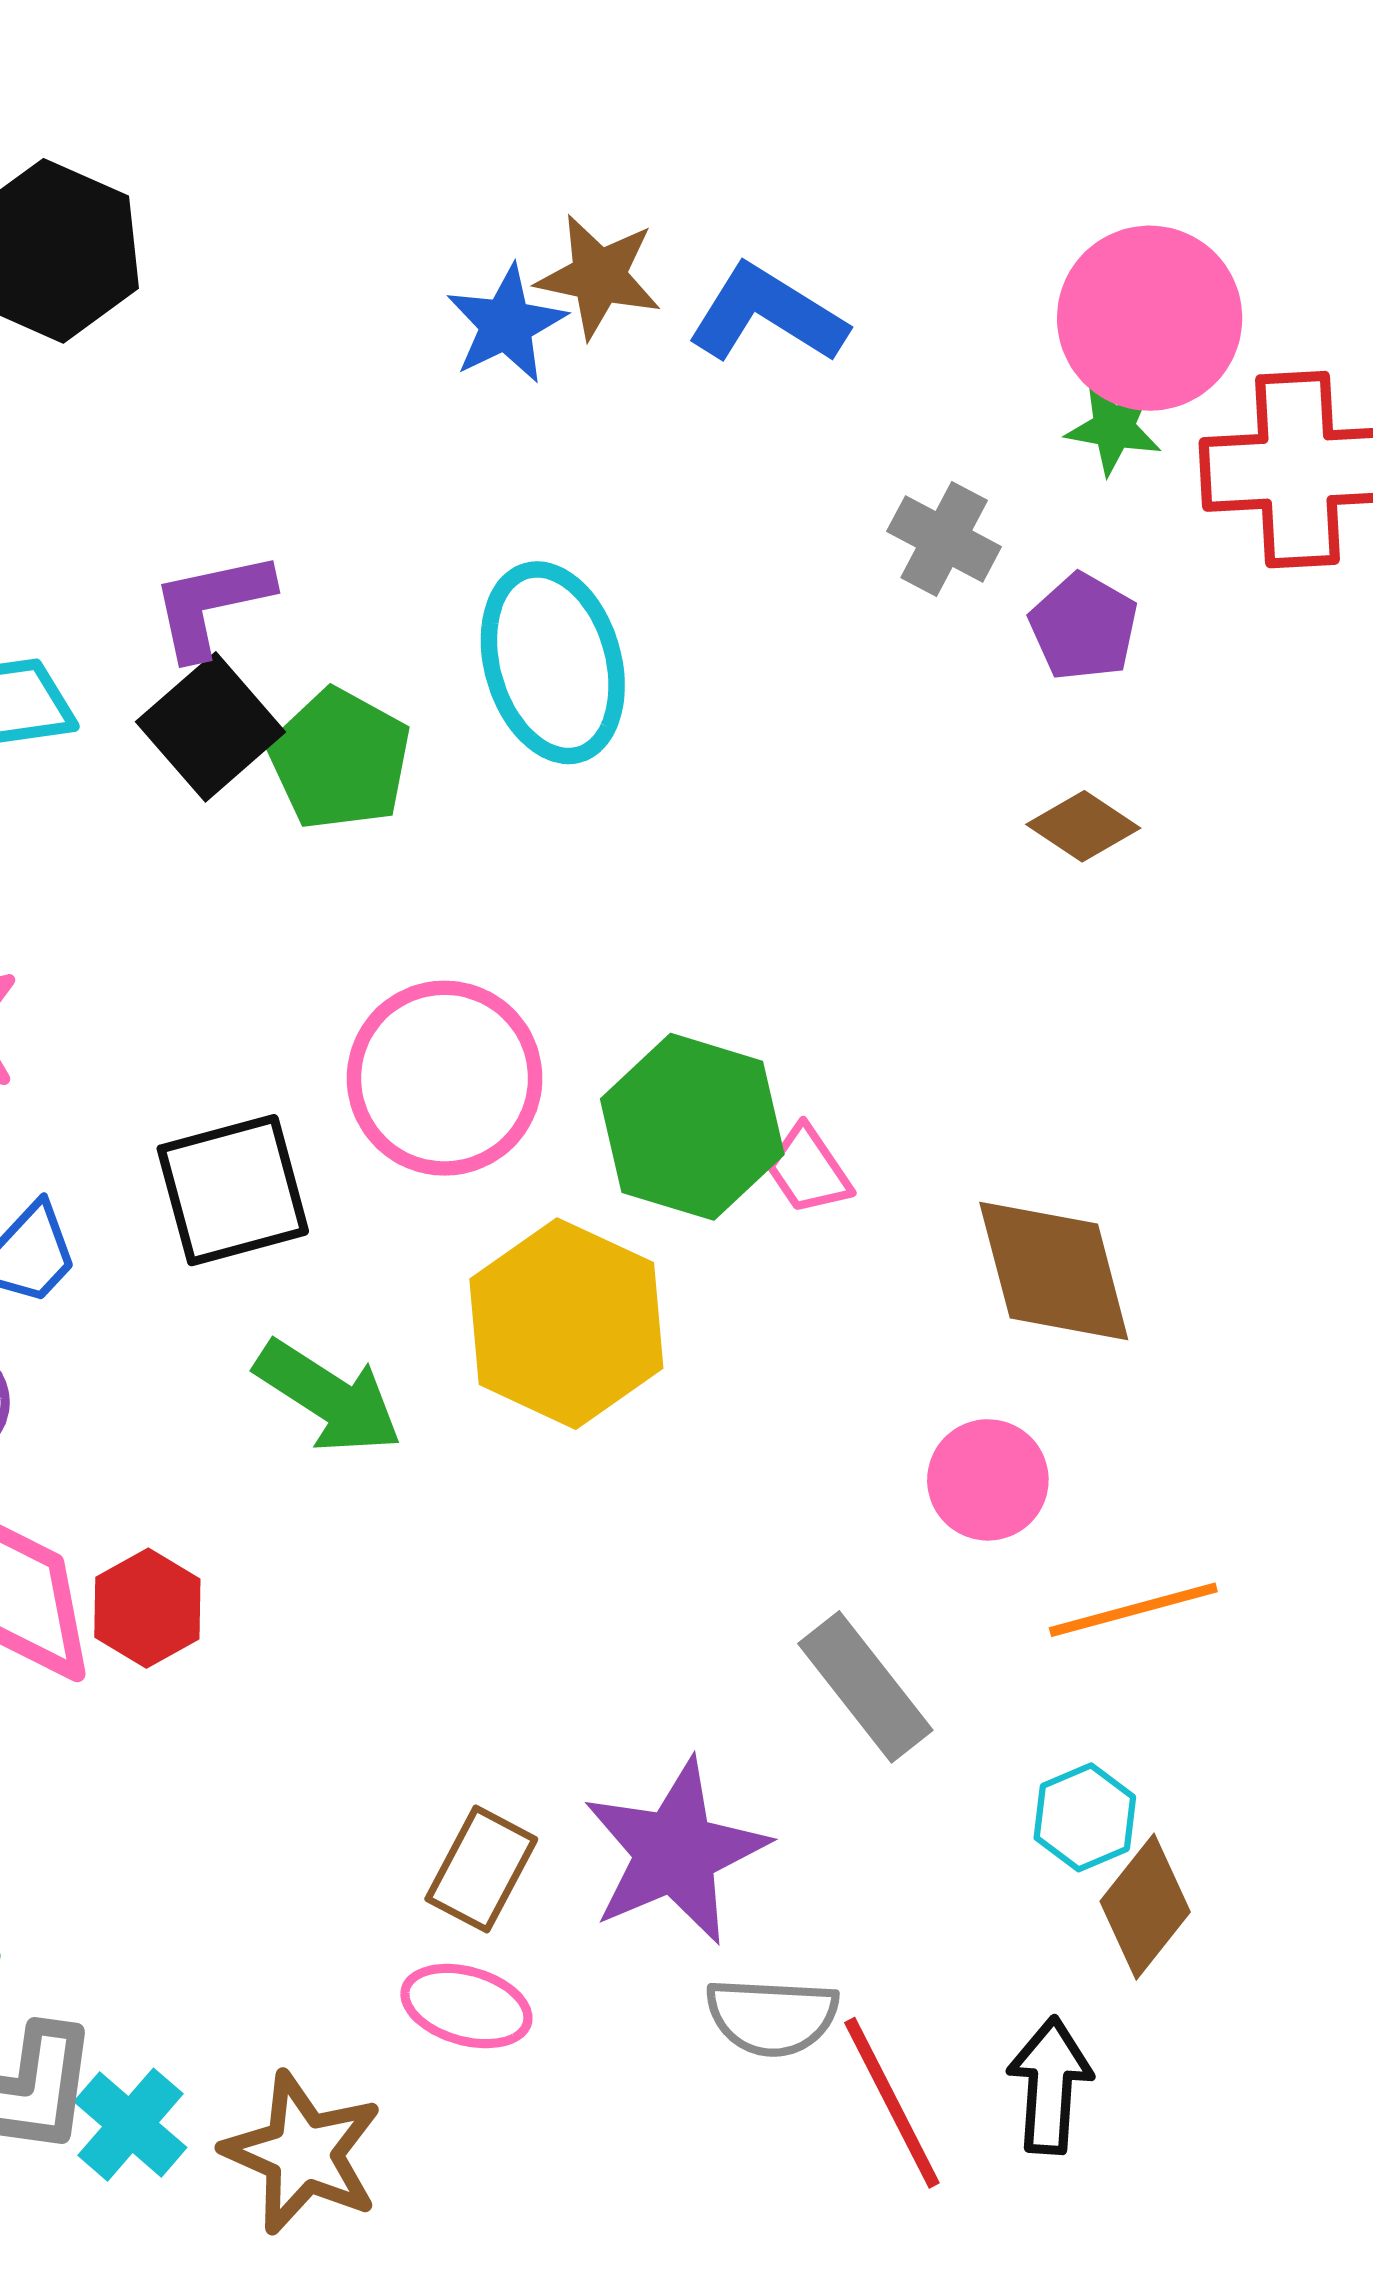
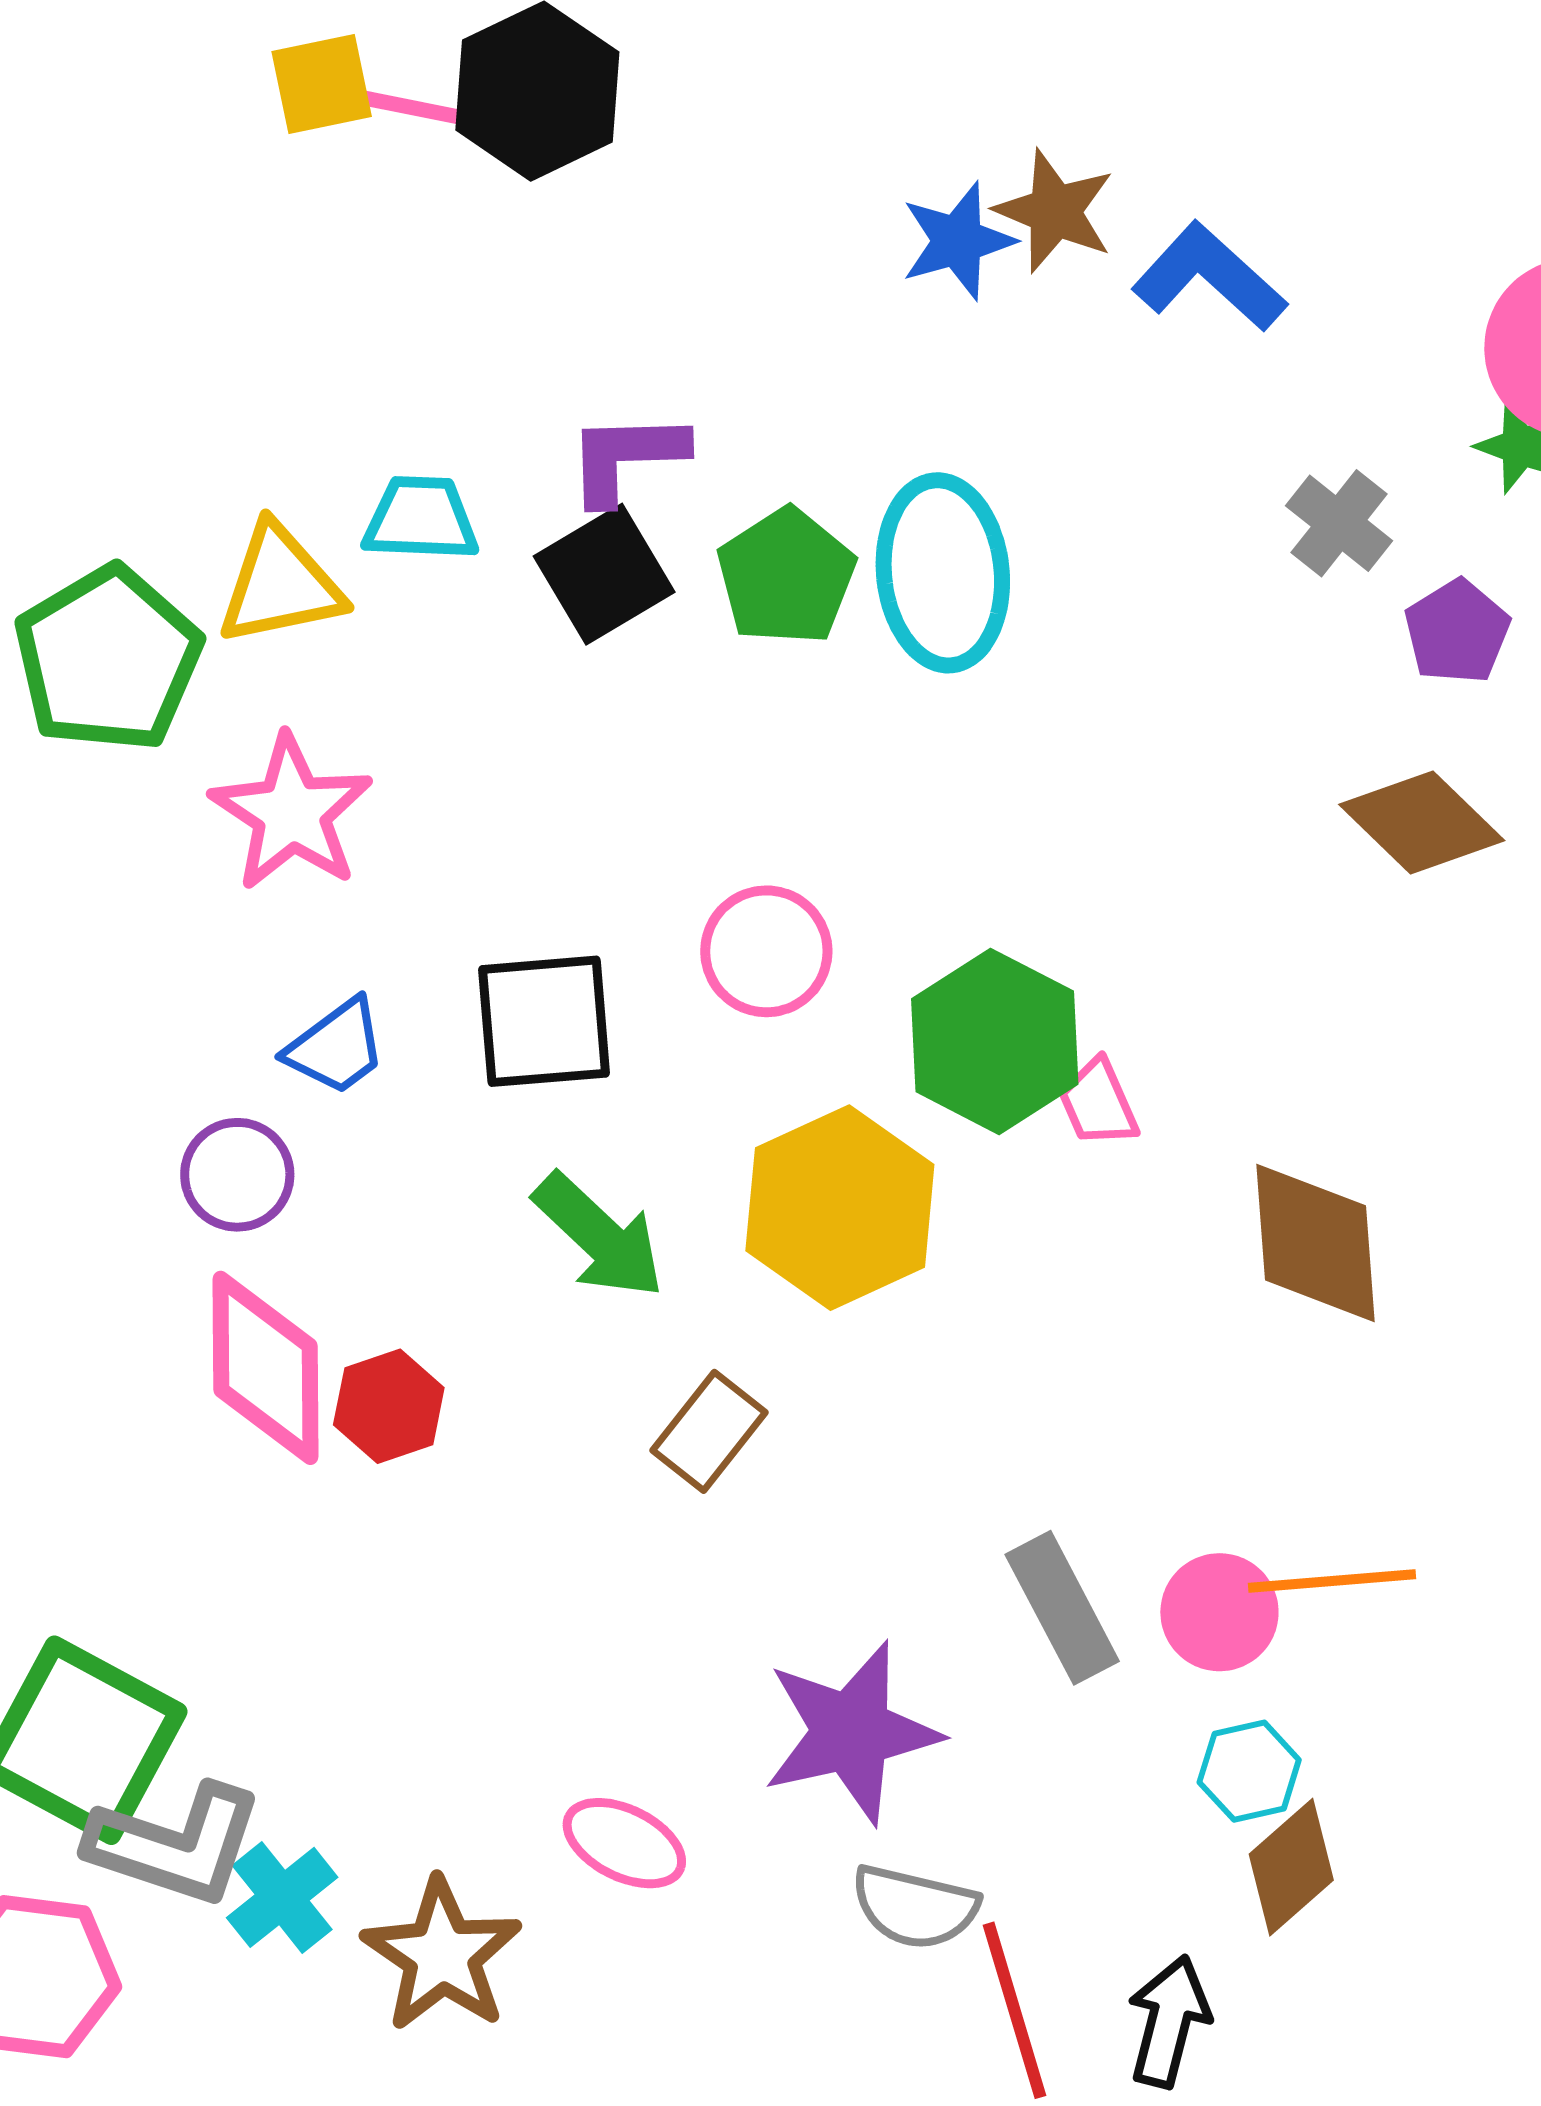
green pentagon: (340, 759) -> (786, 577), moved
brown diamond: (1083, 826) -> (1422, 823), size x1.5
pink circle: (445, 1078) -> (766, 951), size x0.7
pink circle: (988, 1480) -> (1219, 1612), moved
brown rectangle: (481, 1869) -> (709, 1431), moved

